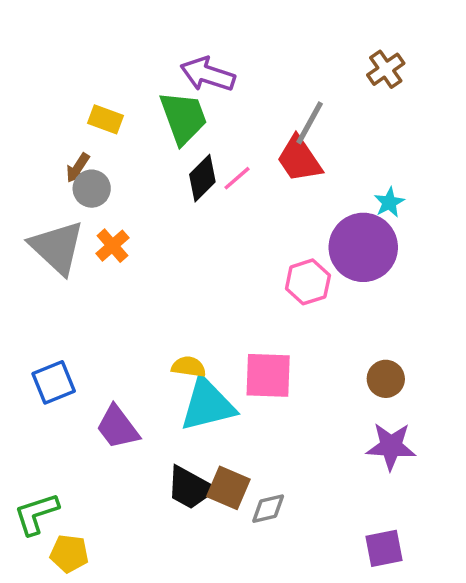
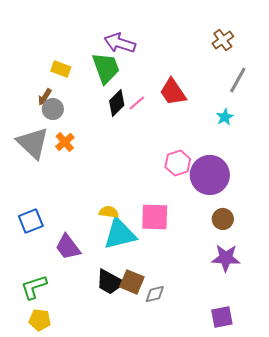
gray line: (310, 123) -> (238, 80), moved
purple circle: (363, 247) -> (210, 175), moved
green L-shape: (36, 514) -> (34, 287), moved

